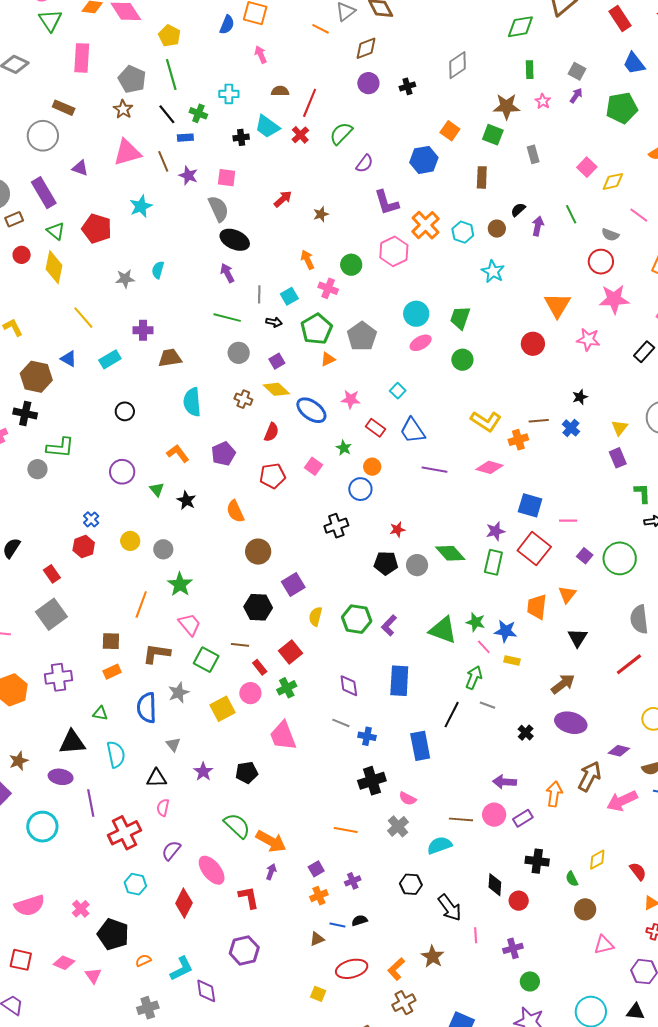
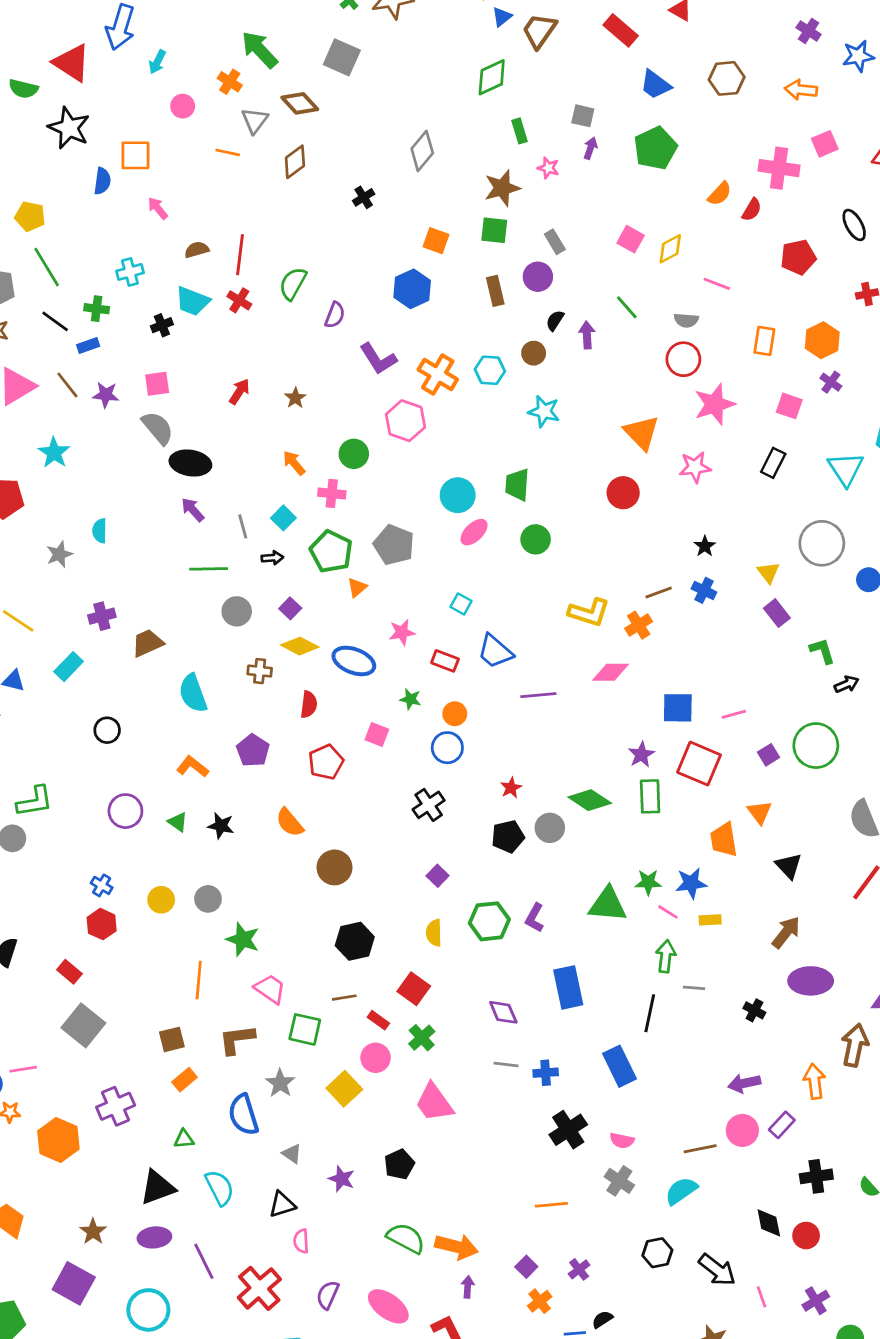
purple circle: (368, 83) -> (538, 277), moved
purple square: (585, 556) -> (769, 755), turned 35
purple square: (293, 585) -> (438, 876), moved, size x0.7

